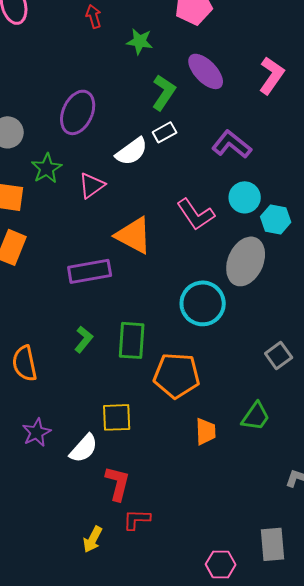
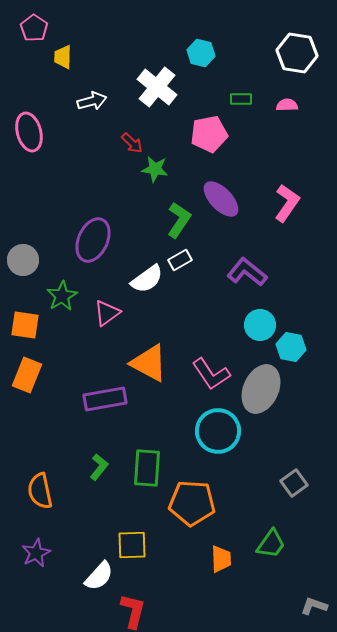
red arrow: (94, 16) -> (132, 143), moved, turned 150
pink L-shape: (196, 214) -> (211, 374), moved
purple star: (37, 432) -> (36, 553), moved

